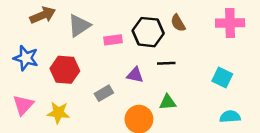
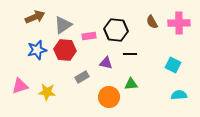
brown semicircle: (178, 23) -> (152, 22), moved
blue star: (26, 58) -> (37, 50), moved, turned -30
red hexagon: (65, 70) -> (65, 50), moved
pink triangle: (23, 105) -> (20, 86), turned 30

